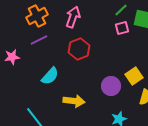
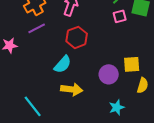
cyan semicircle: (50, 76) -> (63, 64), moved
yellow square: (134, 76) -> (132, 64), turned 30

